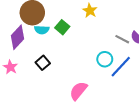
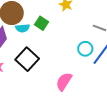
black square: (43, 63) -> (27, 59), size x1.6

